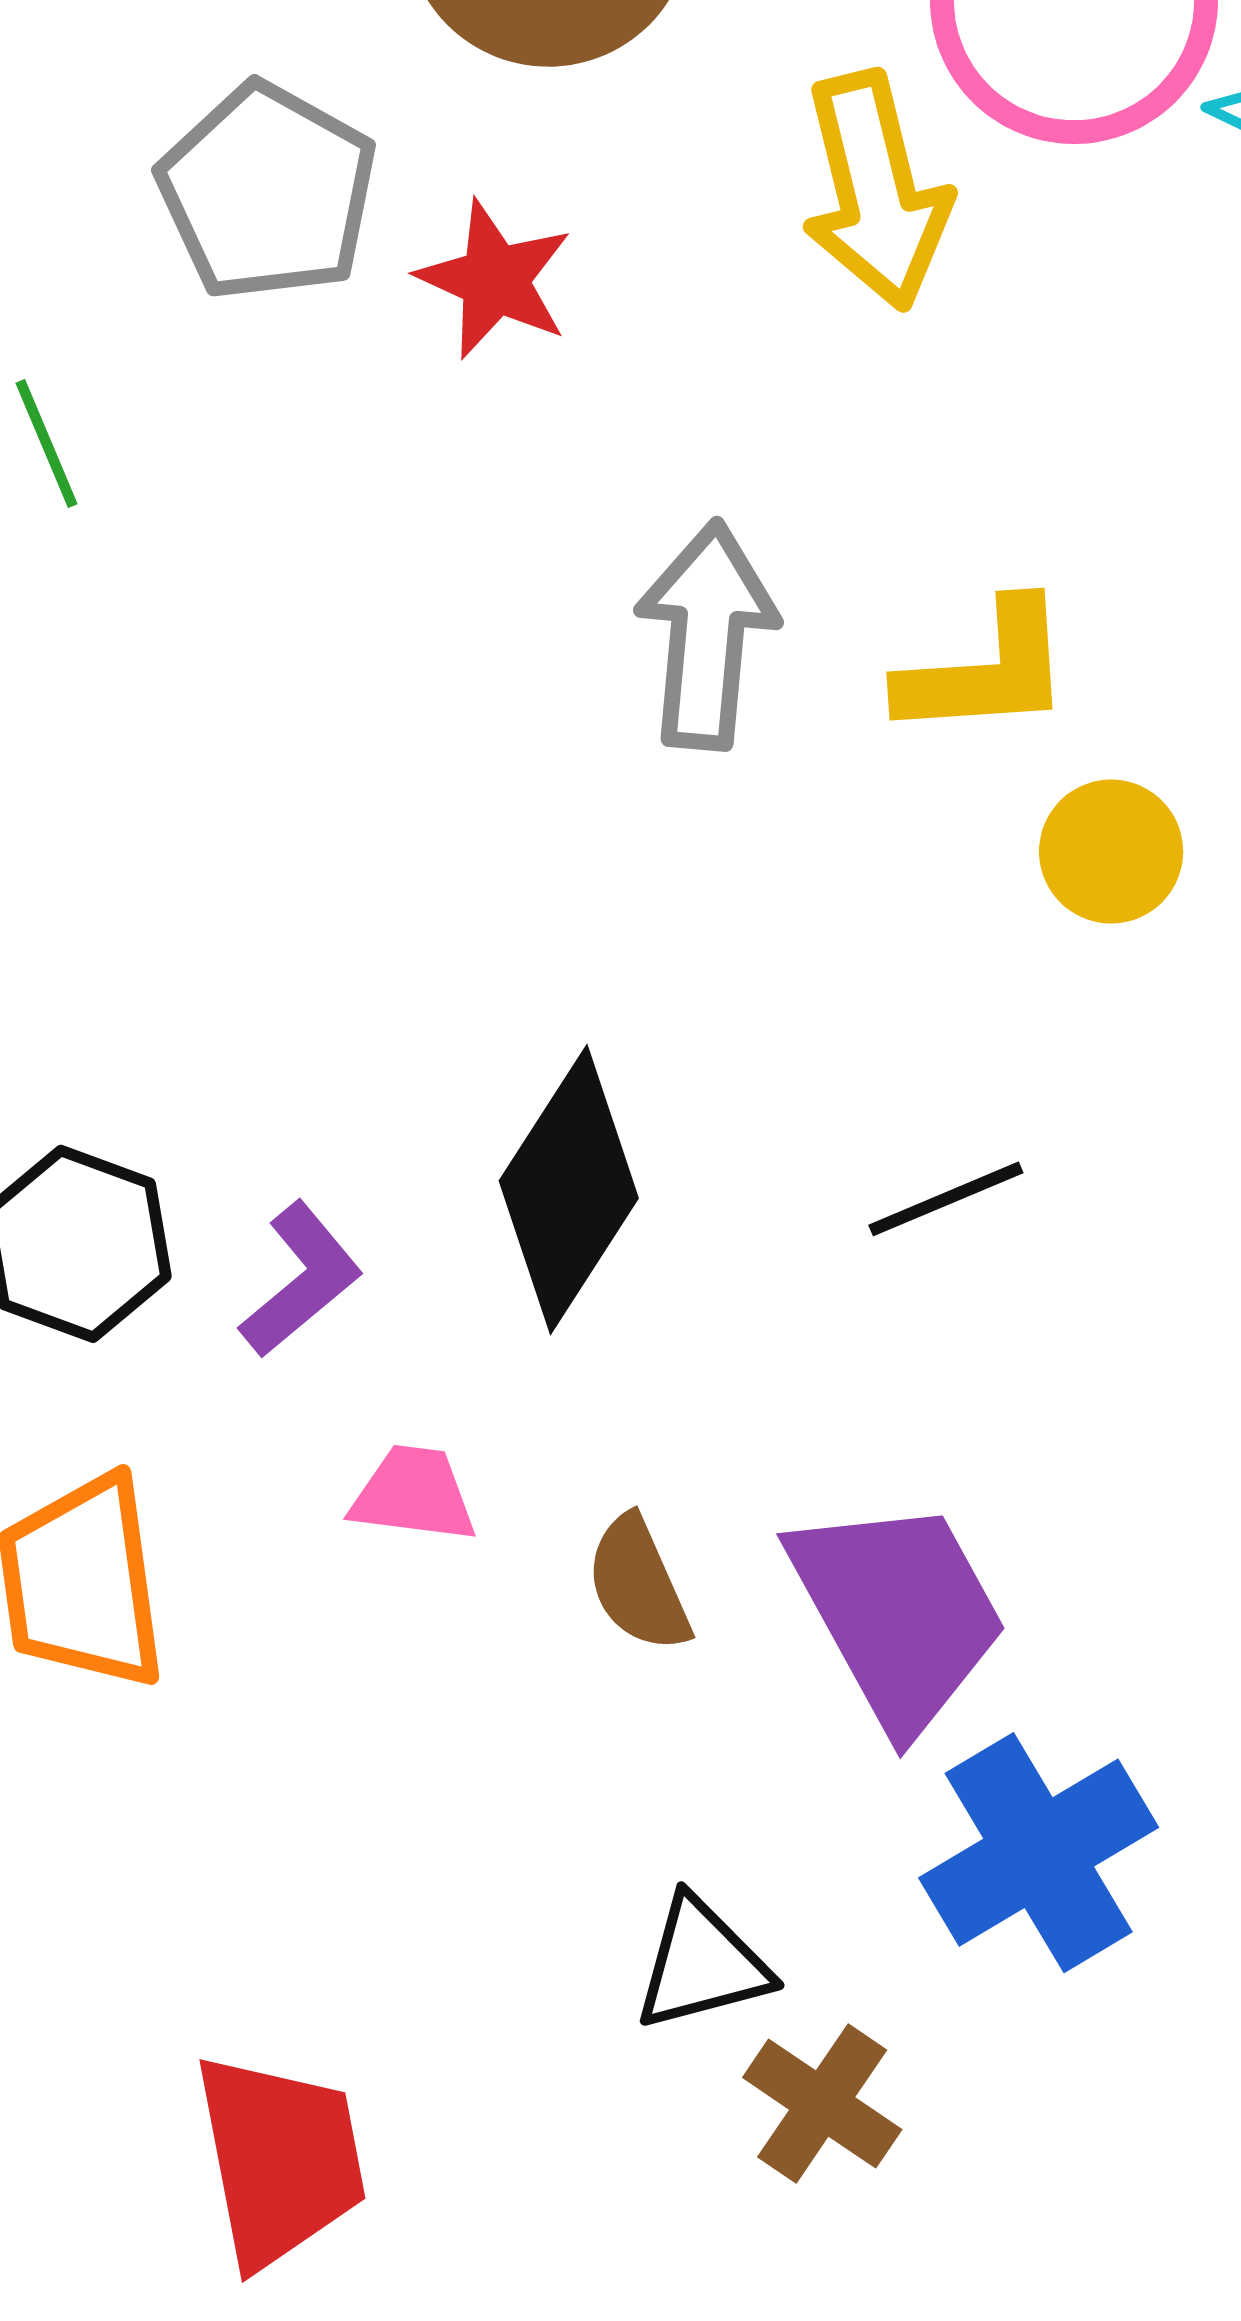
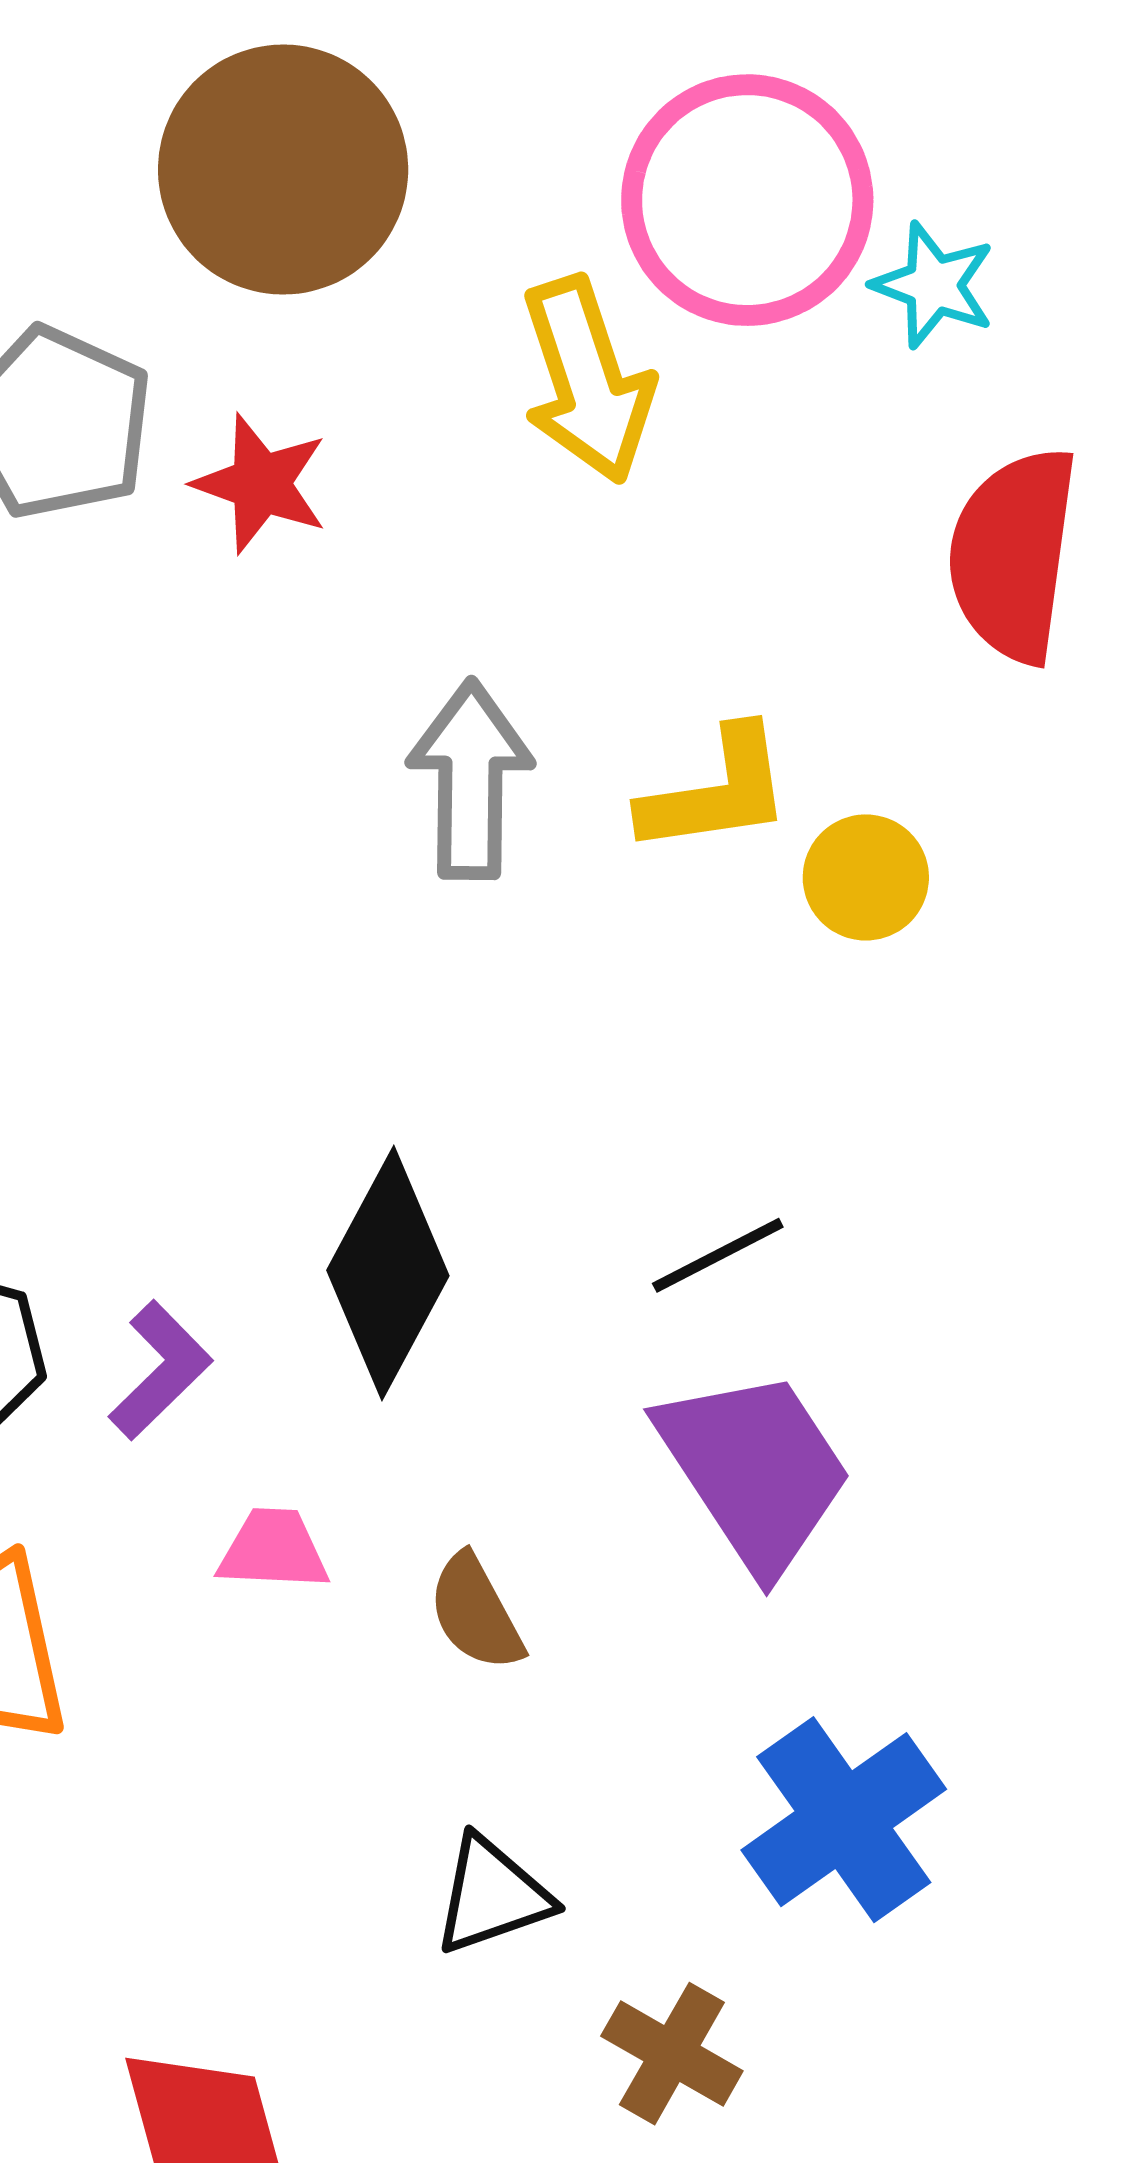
yellow circle: (1111, 852) -> (866, 877), moved
purple trapezoid: (898, 1613) -> (755, 1470), moved
black triangle: (702, 1964) -> (492, 1895), moved

